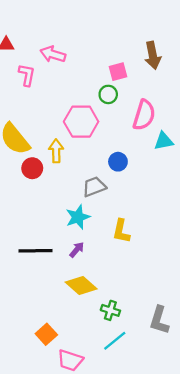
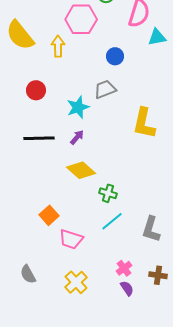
red circle: (32, 168) -> (36, 90), moved
gray trapezoid: (94, 187) -> (105, 89), moved
yellow L-shape: (121, 231) -> (144, 123), moved, size x1.4
gray L-shape: (159, 320) -> (151, 229), moved

